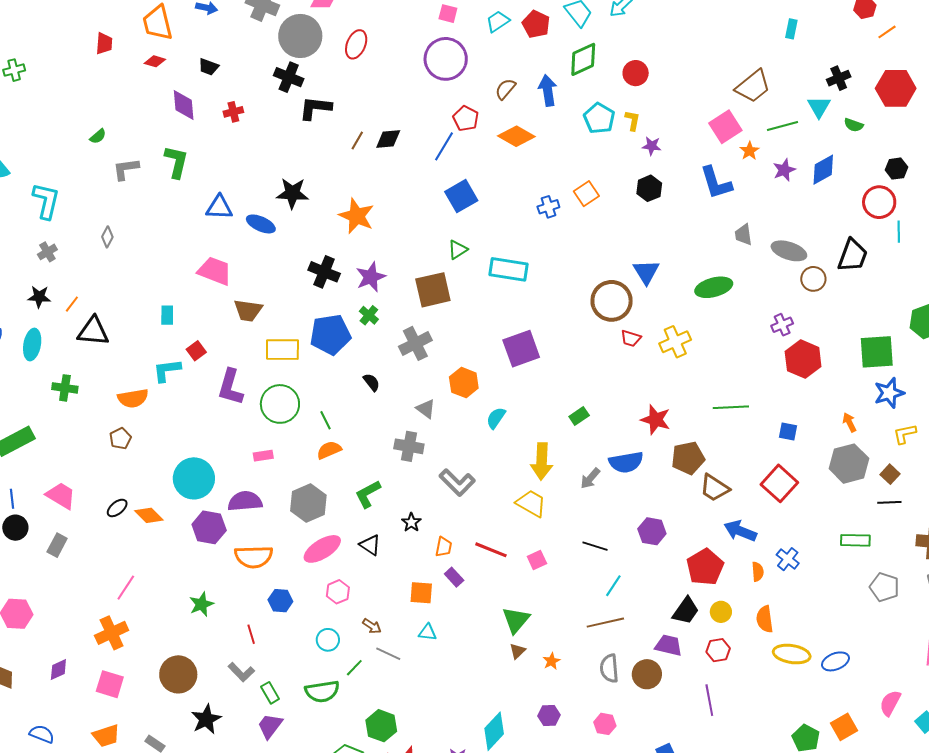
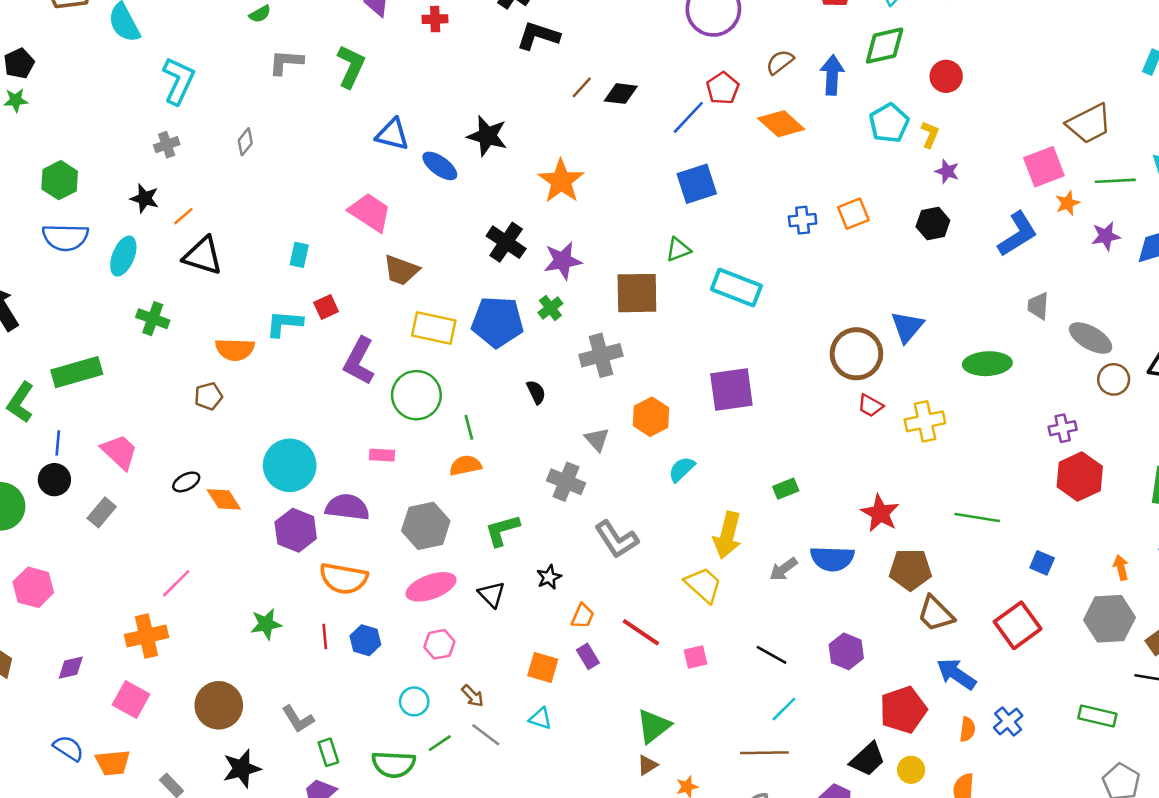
blue L-shape: (716, 183) -> (1018, 234), turned -117
red line: (251, 634) -> (325, 636), moved
blue semicircle: (42, 734) -> (68, 748), moved

